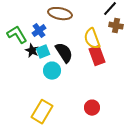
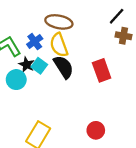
yellow semicircle: (92, 39) -> (59, 45), moved
cyan square: (43, 52) -> (39, 66), turned -32
cyan circle: (52, 71) -> (16, 80), moved

